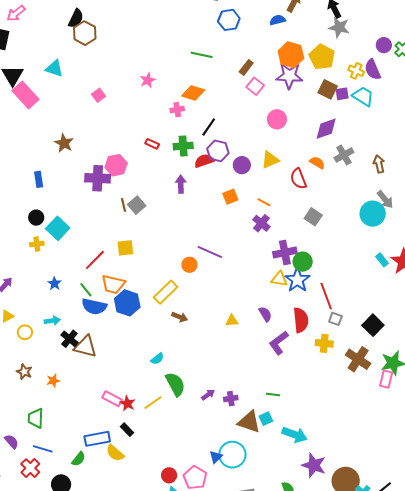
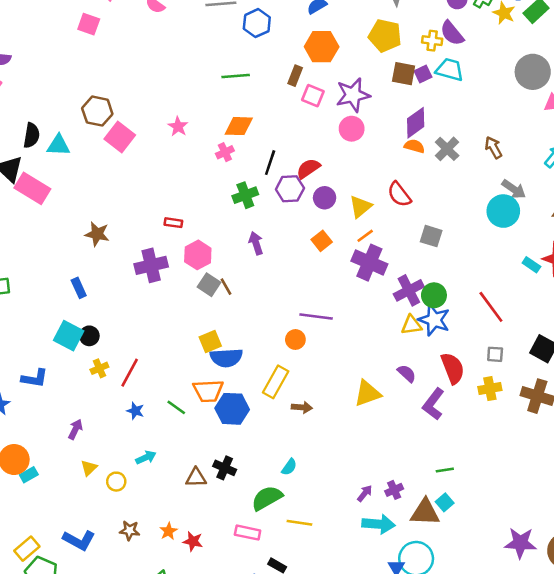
black semicircle: (76, 18) -> (32, 135), moved
brown hexagon: (85, 33) -> (97, 111), moved
orange hexagon: (291, 55) -> (322, 47), moved
purple star: (289, 76) -> (353, 95), moved
pink square: (98, 95) -> (120, 137), moved, size x1.6
red rectangle: (152, 144) -> (173, 223), moved
yellow triangle: (270, 160) -> (360, 207), moved
red semicircle: (204, 161) -> (308, 169), moved
orange semicircle: (317, 163) -> (414, 146), moved
pink hexagon: (116, 165) -> (198, 255), moved
orange line: (264, 202) -> (365, 236), turned -48
brown line: (124, 205) -> (226, 287), moved
purple cross: (261, 223) -> (369, 263), size x1.5
cyan square: (58, 228) -> (69, 336), moved
red line: (95, 260) -> (130, 373), moved
red line: (326, 296) -> (491, 307), moved
blue semicircle: (94, 306) -> (226, 358), moved
yellow triangle: (232, 321) -> (368, 393), size x1.6
black cross: (69, 339) -> (225, 468), moved
brown triangle: (85, 347) -> (196, 478), size x0.7
green semicircle: (175, 384) -> (267, 498), moved, turned -75
red star: (127, 403) -> (193, 541), moved
yellow line: (153, 403) -> (299, 523), turned 60
cyan arrow: (295, 435) -> (379, 524), moved

